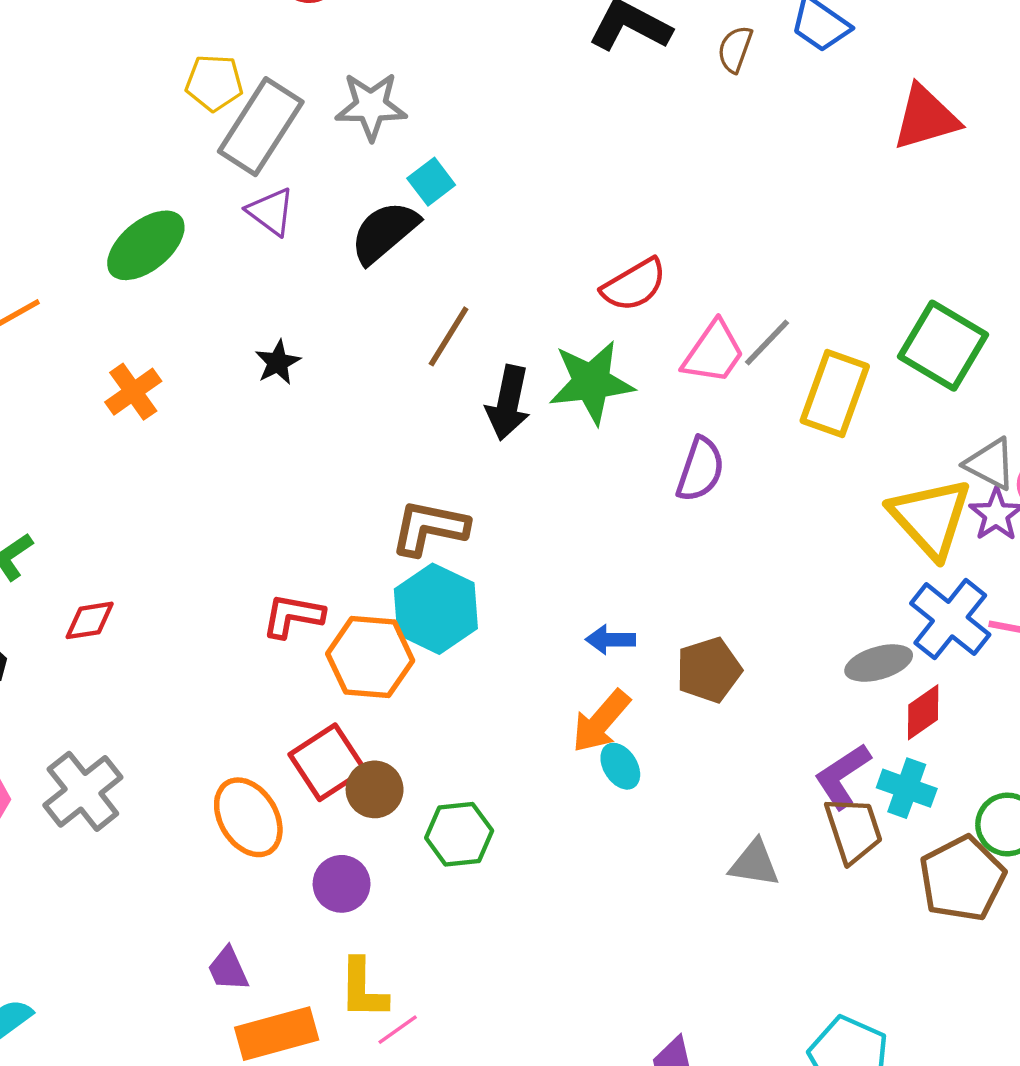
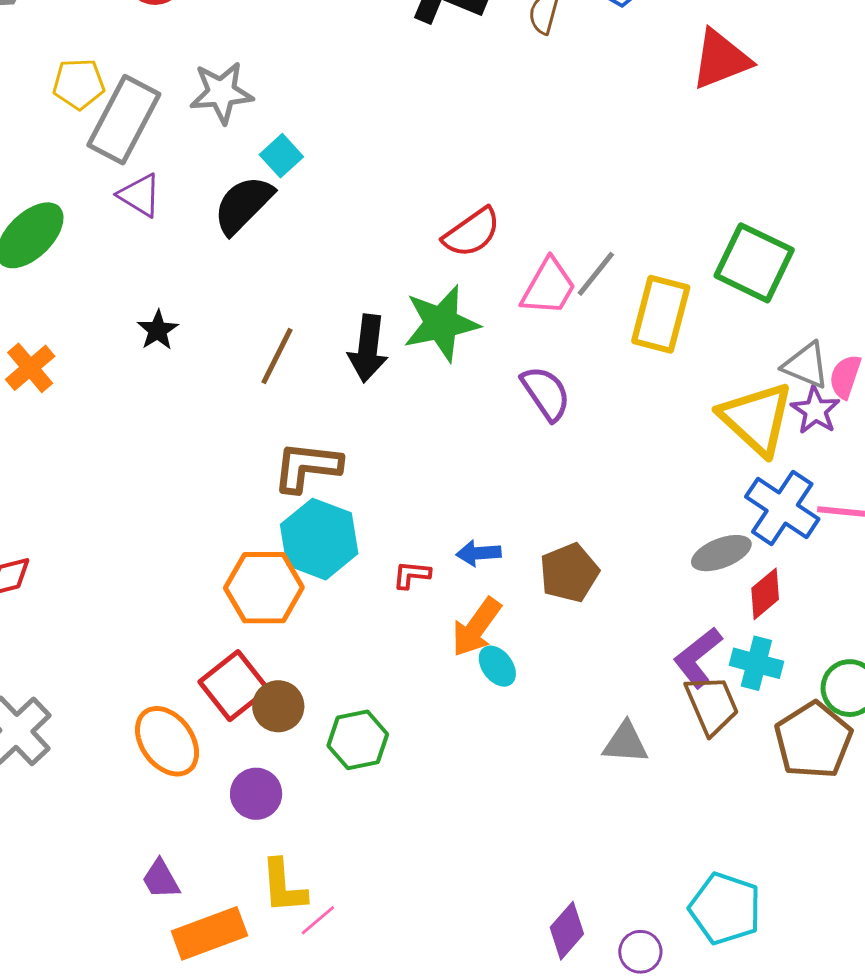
brown line: (449, 336) -> (277, 356), moved
purple semicircle: (700, 469) -> (546, 393), turned -48
red L-shape: (293, 616) -> (412, 575), moved, size x0.7

